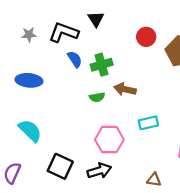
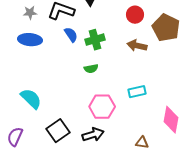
blue ellipse: (29, 80) -> (30, 40), moved
brown arrow: (125, 89) -> (137, 46), moved
black square: (60, 166) -> (58, 131), turned 30

